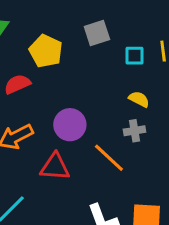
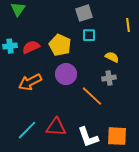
yellow pentagon: (46, 51) -> (60, 45), moved
cyan square: (134, 56) -> (89, 35), moved
red triangle: (55, 167) -> (56, 127), moved

